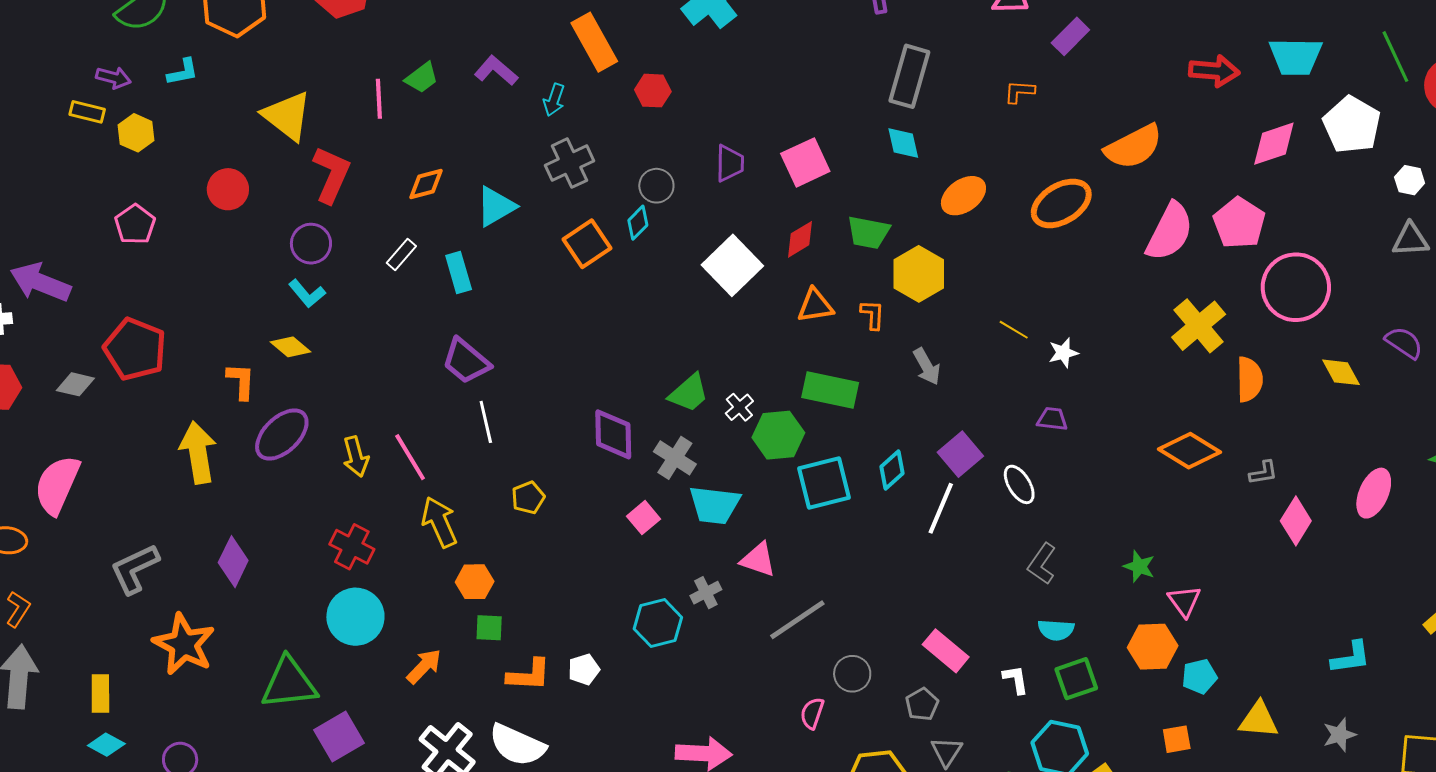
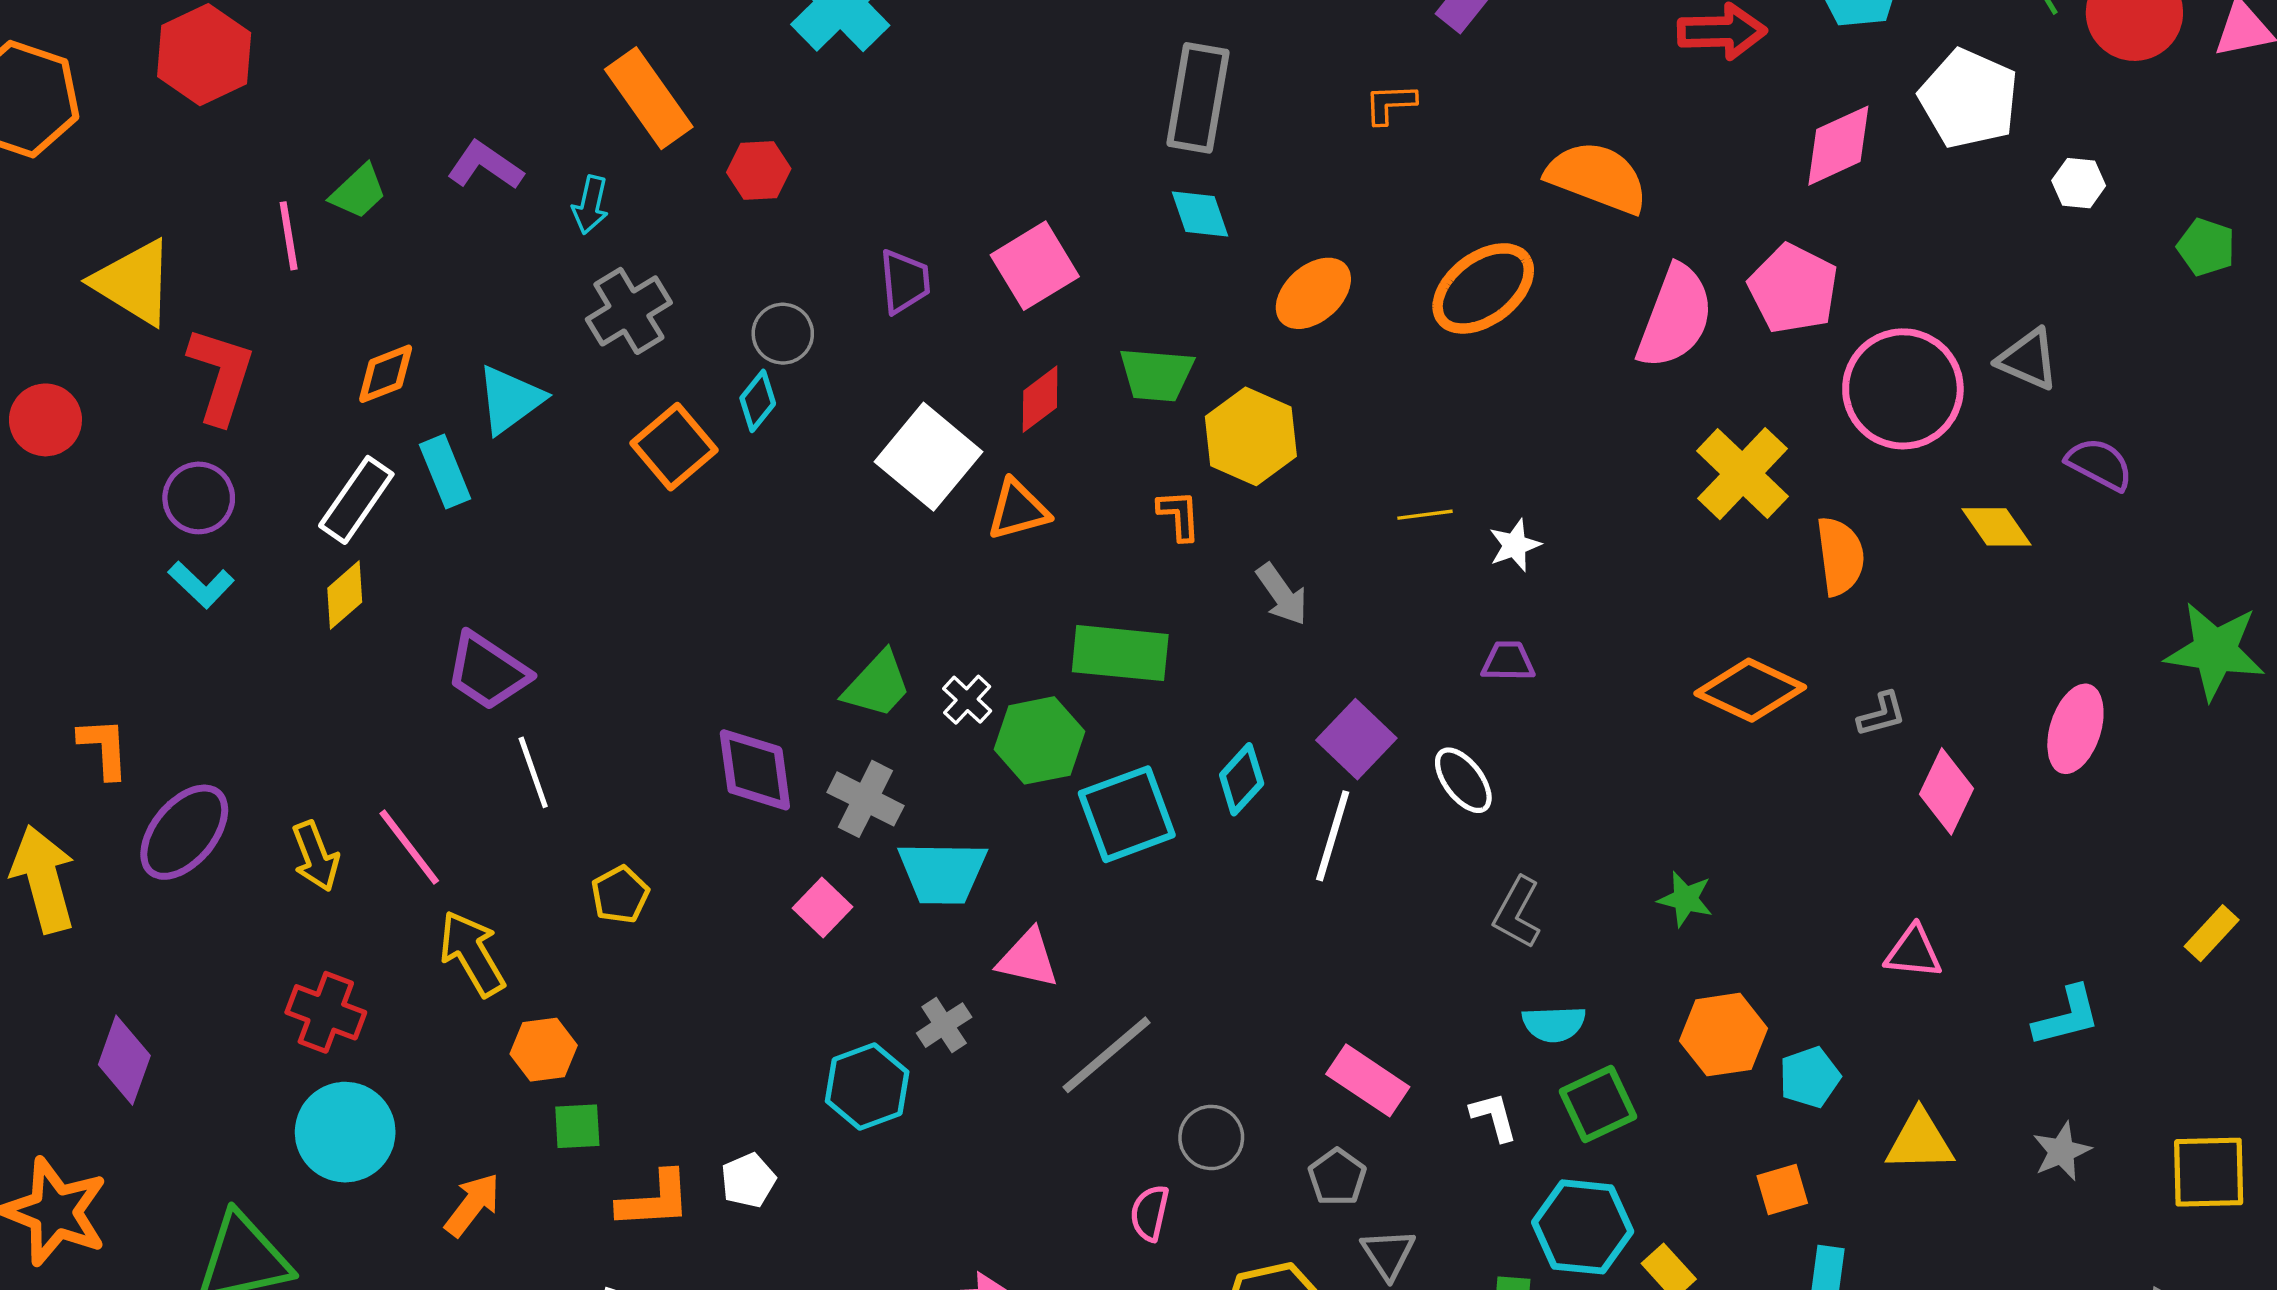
orange semicircle: (1134, 147) -> (1597, 177), turned -126
gray triangle: (1410, 240) -> (2028, 359), moved, turned 33
white rectangle: (401, 255) -> (356, 500), size x1.5
cyan rectangle: (459, 273) -> (445, 472), moved
orange triangle: (815, 306) -> (1018, 510), moved
yellow line: (1014, 330) -> (1425, 515), turned -32
yellow diamond: (290, 347) -> (345, 595), moved, turned -75
pink triangle: (1184, 601) -> (1913, 952), moved, turned -42

